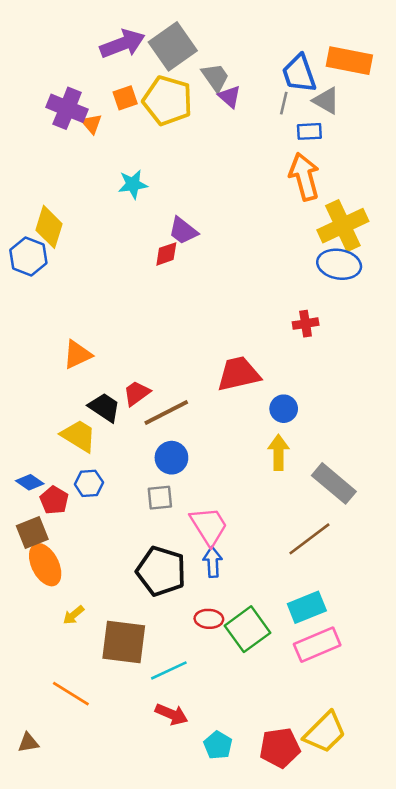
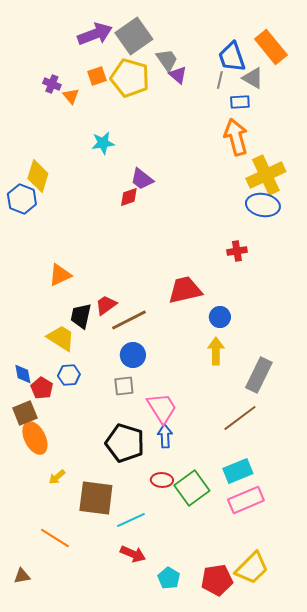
orange rectangle: (349, 61) -> (271, 47), turned 40
purple cross: (67, 108) -> (52, 84), size x0.6
black trapezoid: (104, 407) -> (81, 316), turned -112
blue diamond: (30, 482) -> (23, 374), turned 45
gray rectangle: (334, 483) -> (259, 375), turned 76

